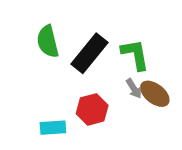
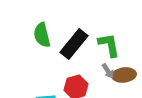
brown ellipse: (155, 94) -> (124, 75), turned -45

